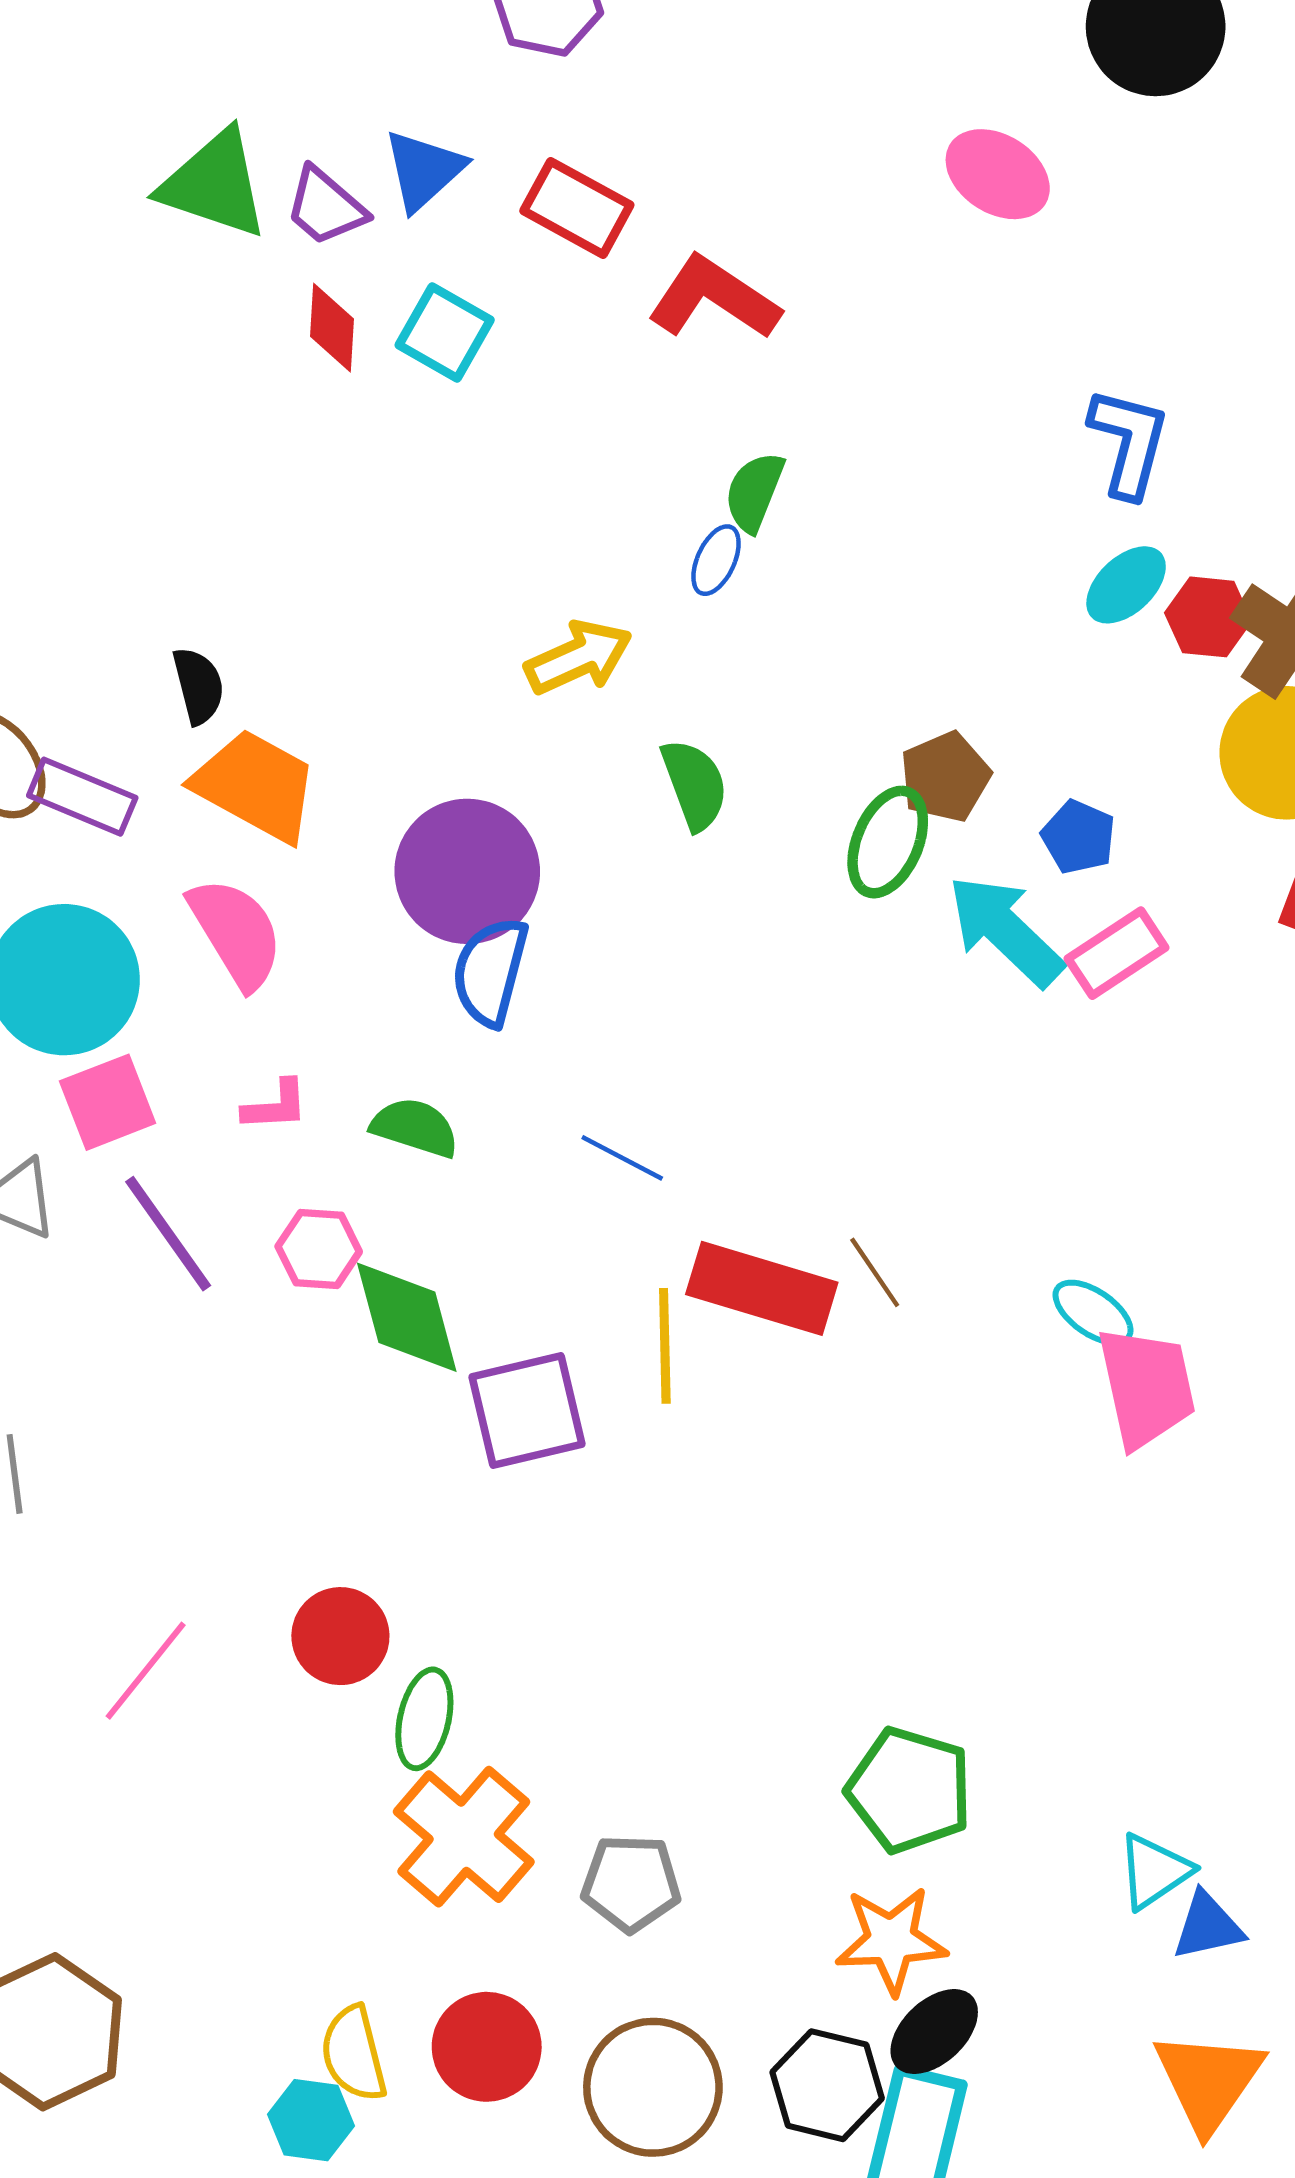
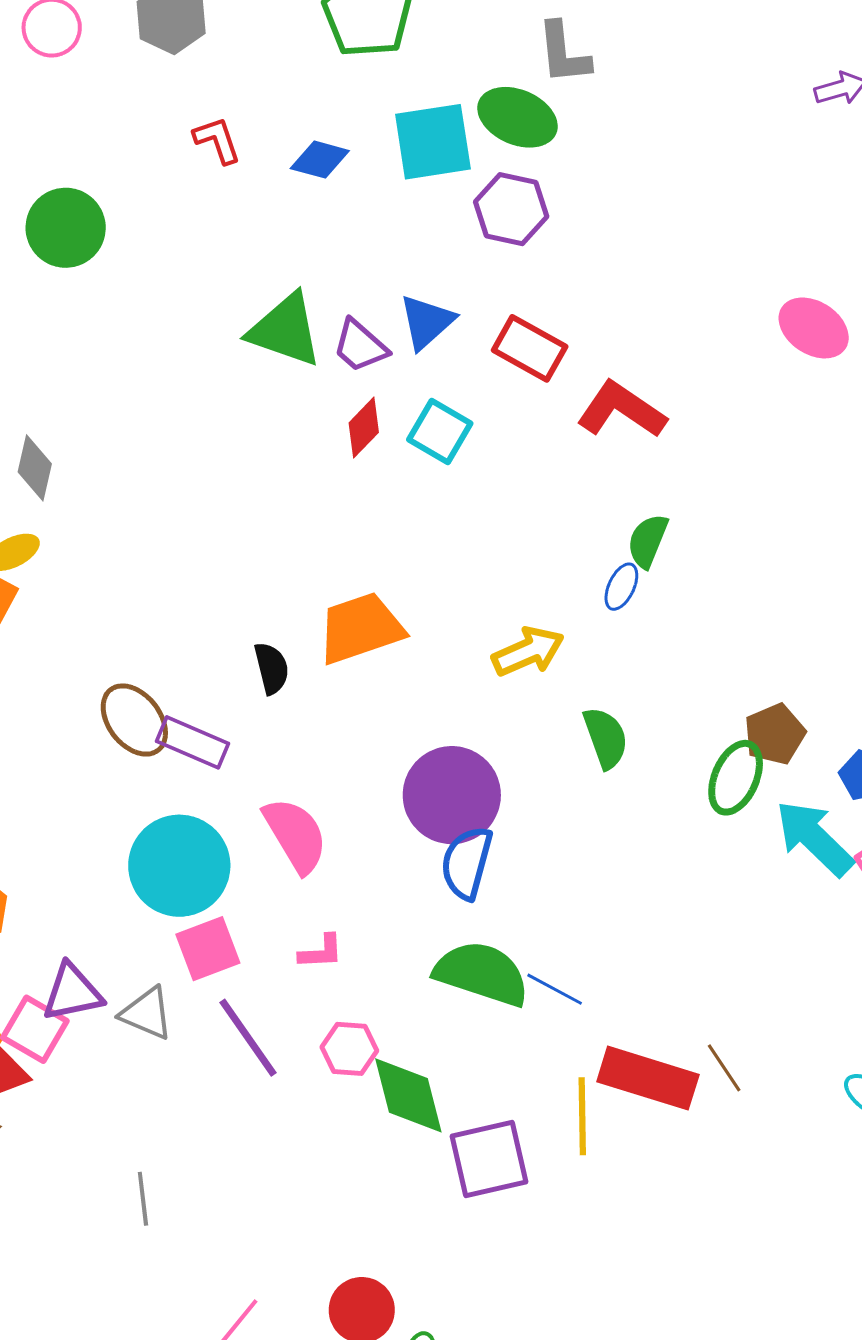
red diamond: (332, 328) -> (364, 428), turned 40
orange trapezoid: (256, 786) -> (361, 628), moved, turned -48
green semicircle: (415, 1127) -> (482, 974), moved, size x1.6

